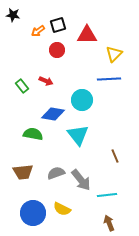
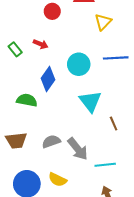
yellow triangle: (114, 54) -> (103, 22), moved
blue line: (109, 79) -> (116, 58), moved
blue diamond: (53, 114) -> (48, 79), turned -65
cyan triangle: (78, 135) -> (90, 101), moved

